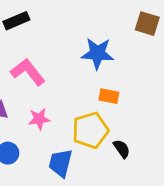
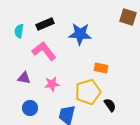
black rectangle: (16, 21) -> (45, 24), moved
blue star: (97, 53) -> (80, 34), moved

